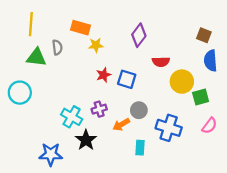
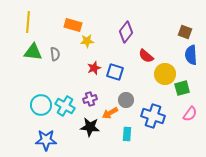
gray semicircle: (57, 47) -> (55, 54), moved
red semicircle: (161, 62) -> (146, 56), turned 42
cyan circle: (20, 93) -> (41, 105), moved
black star: (86, 140) -> (90, 127), moved, turned -30

